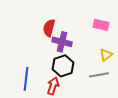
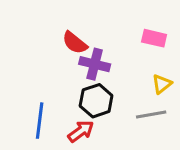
red semicircle: (49, 28) -> (75, 43), turned -66
red arrow: (53, 86) -> (81, 131), turned 36

